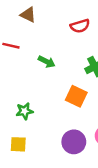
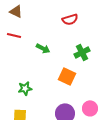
brown triangle: (28, 15) -> (16, 11), moved

